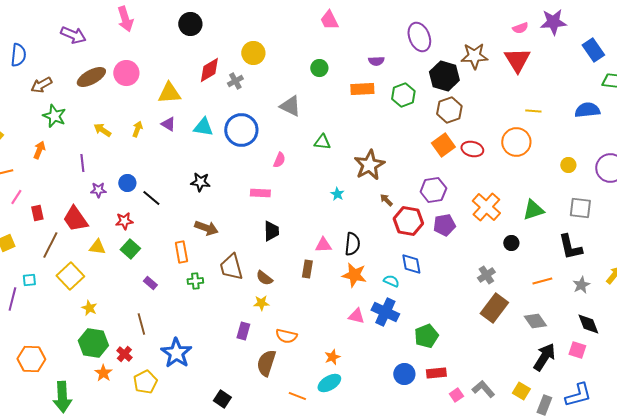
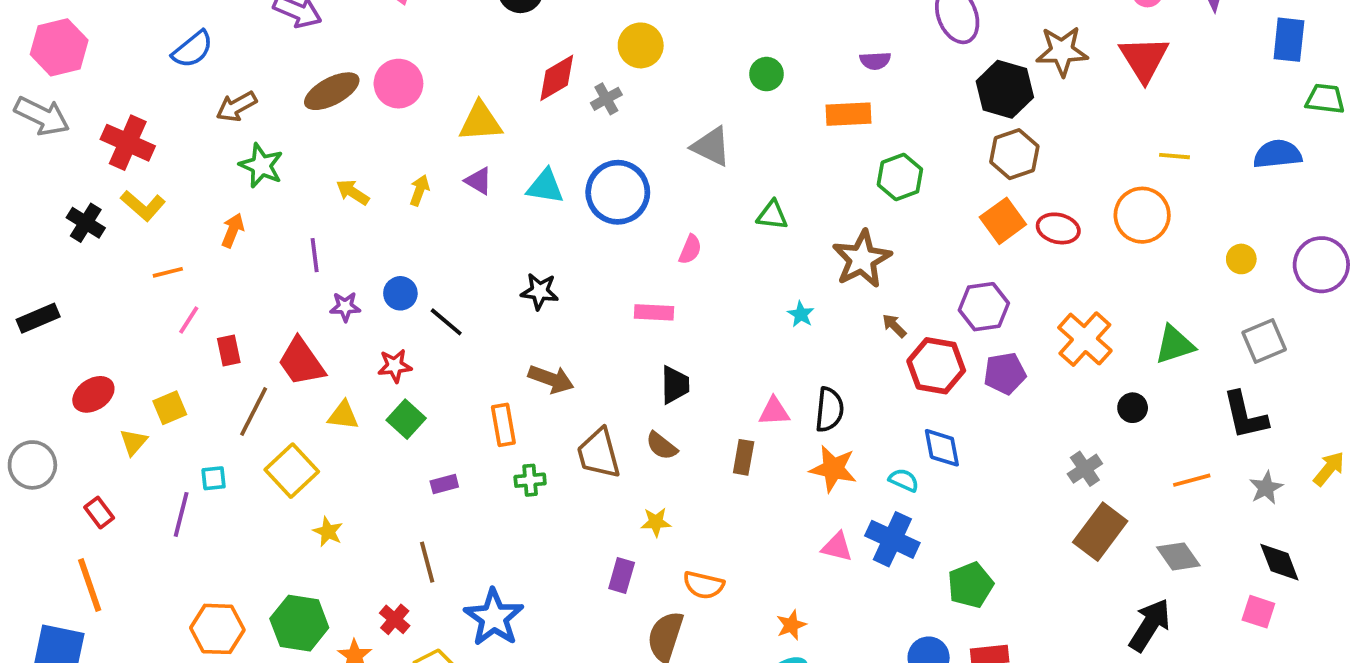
blue rectangle: (593, 50) -> (1289, 40), turned 40
blue semicircle: (18, 55) -> (193, 49), turned 45
green hexagon: (403, 95) -> (900, 177), moved
gray square: (580, 208) -> (1264, 341), turned -30
brown semicircle: (264, 278) -> (662, 446), moved
purple rectangle: (150, 283) -> (444, 484), turned -56
green hexagon: (93, 343) -> (299, 623), moved
black arrow: (544, 357) -> (1150, 625), moved

